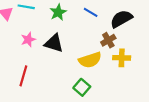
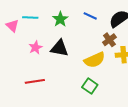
red line: (23, 76) -> (35, 81), turned 72

